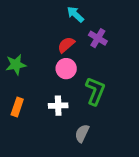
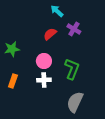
pink circle: (66, 69) -> (44, 61), moved
gray semicircle: (82, 133) -> (75, 102), moved, size x1.5

